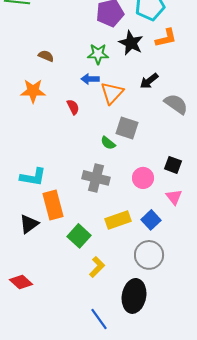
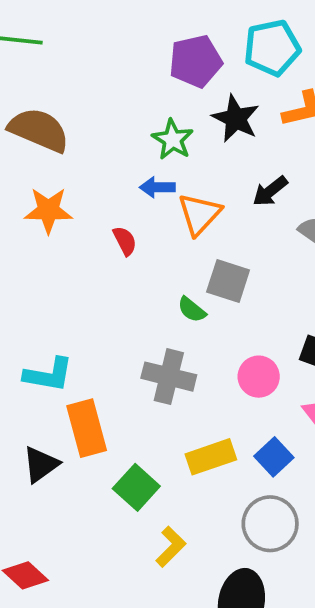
green star: (98, 54) -> (173, 140), turned 30
brown semicircle: (46, 56) -> (39, 130), moved, size x2.0

